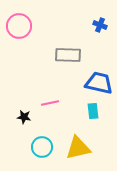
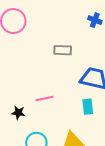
gray rectangle: (68, 55) -> (63, 50), size x0.7

